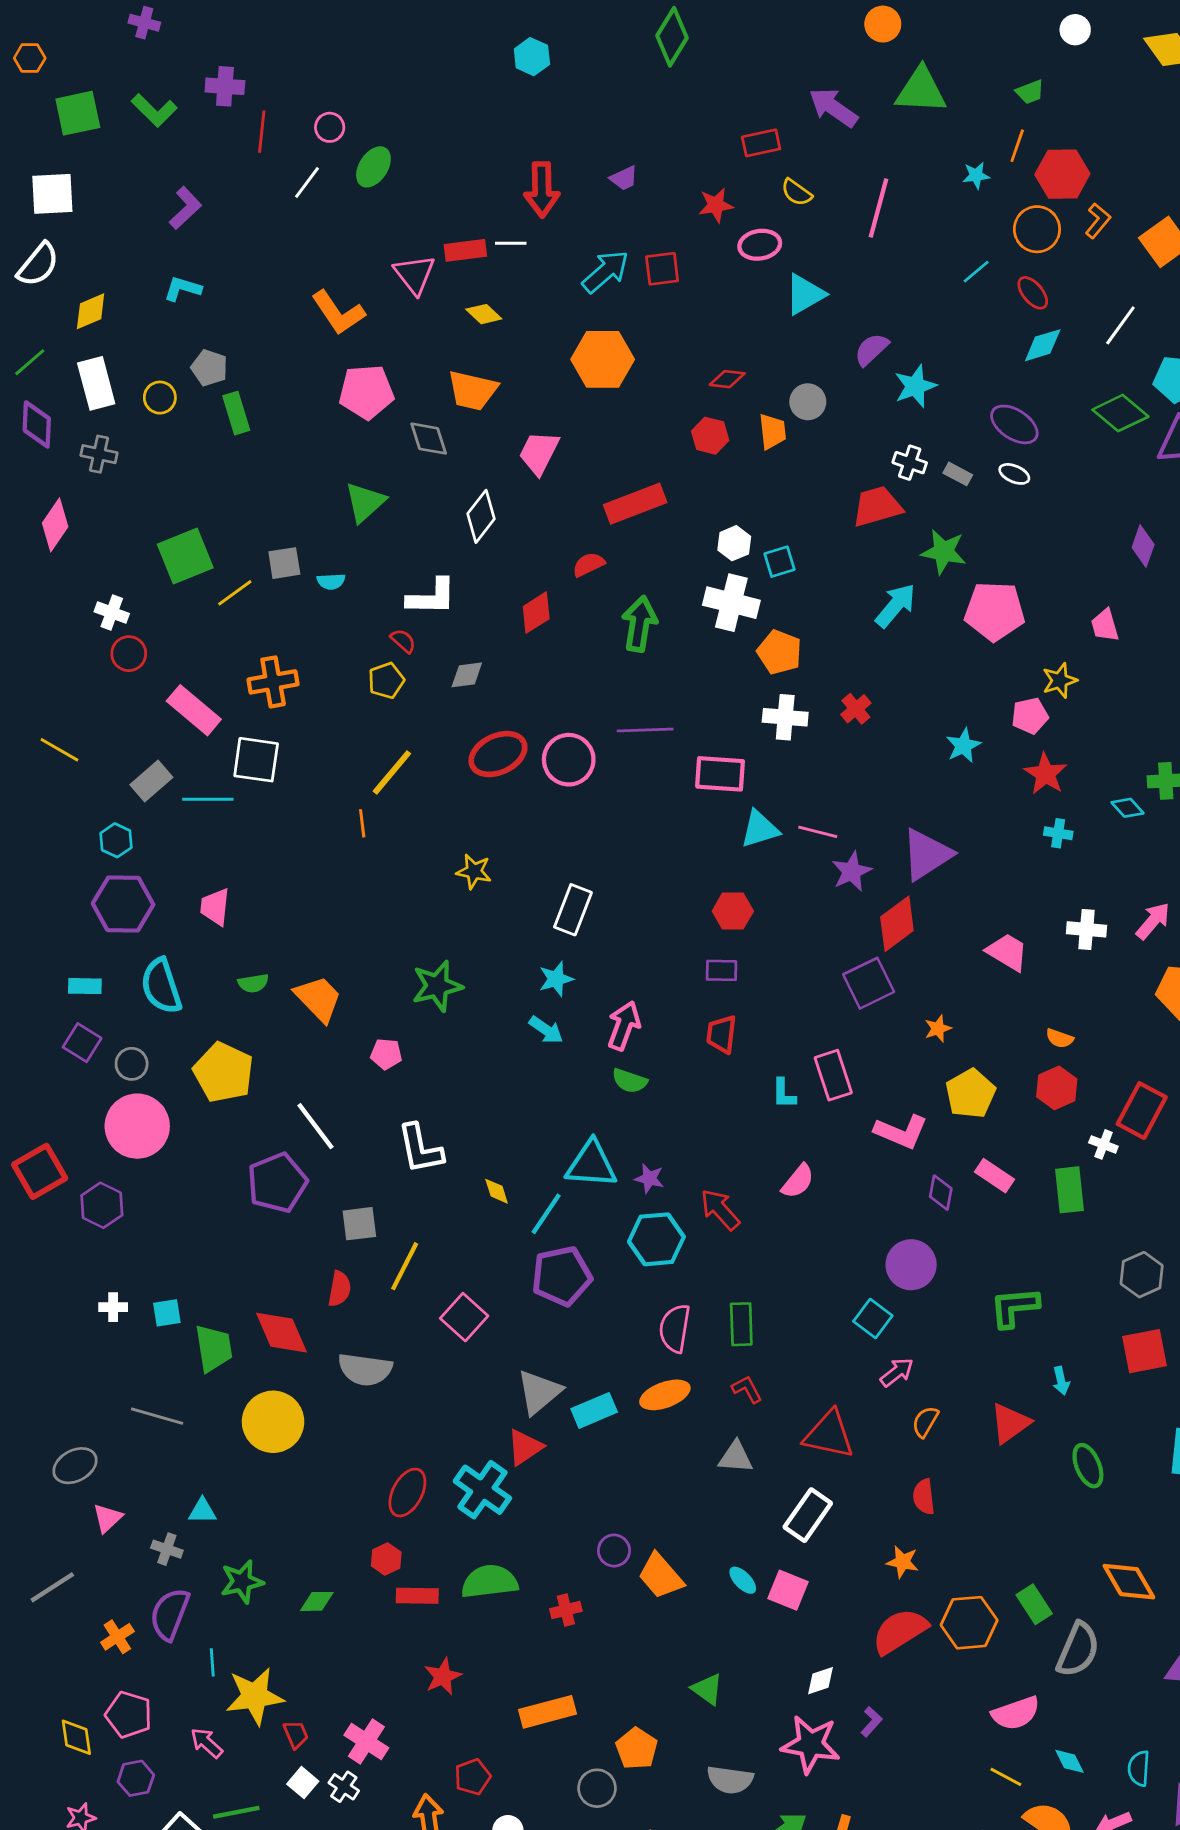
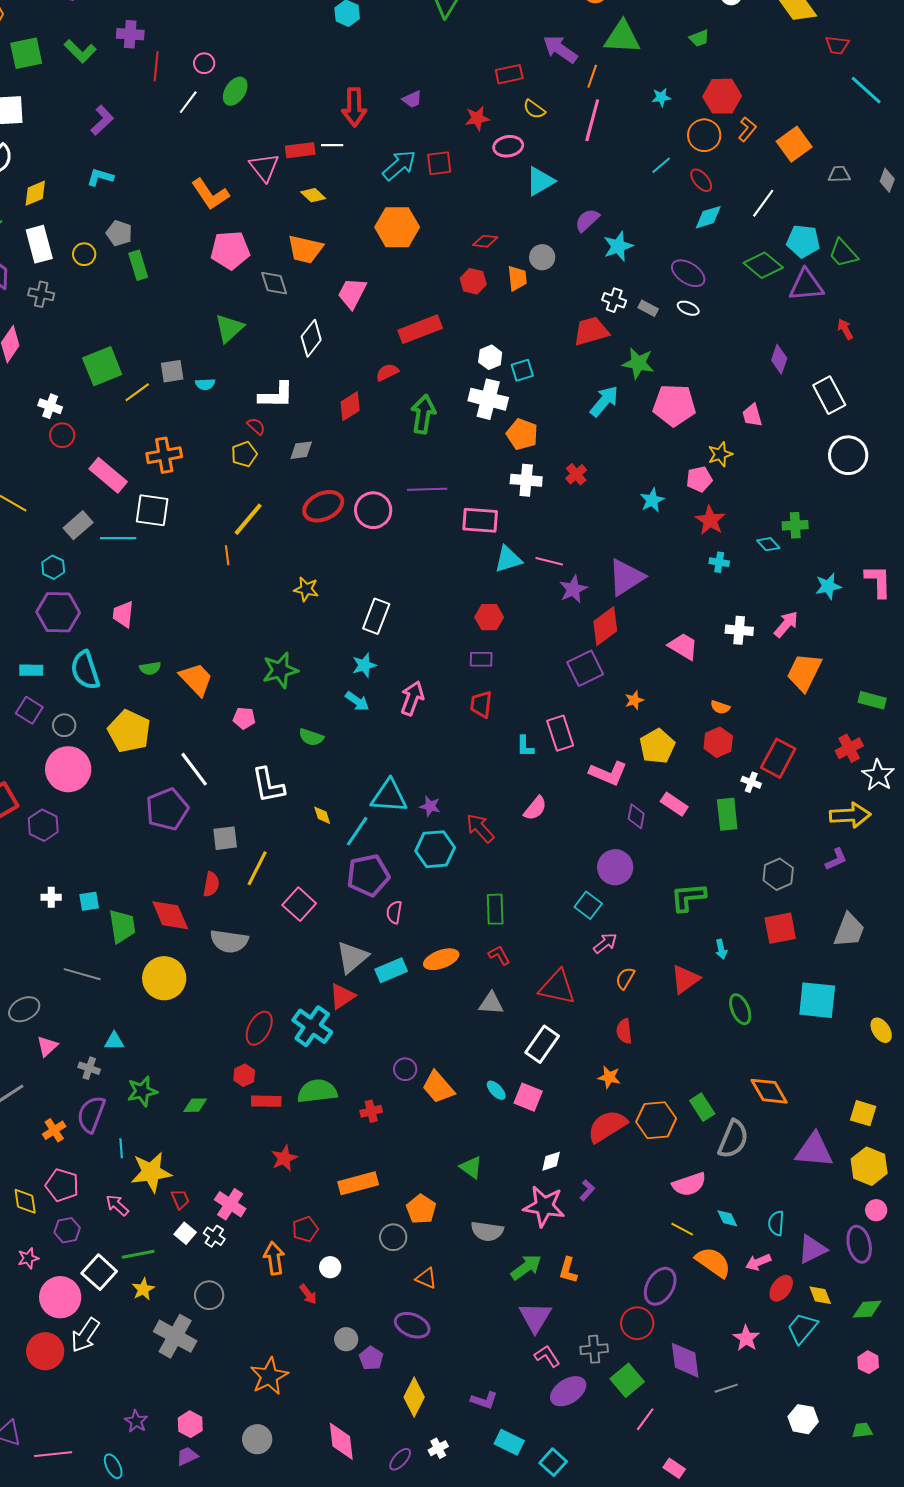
orange line: (1017, 146) -> (592, 76), moved
green semicircle: (630, 1081) -> (311, 737), moved
pink semicircle: (675, 1328) -> (394, 912), moved, size x0.7

